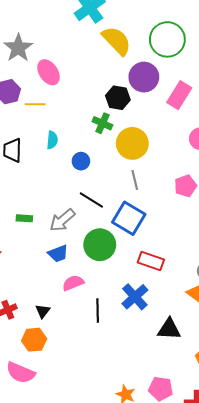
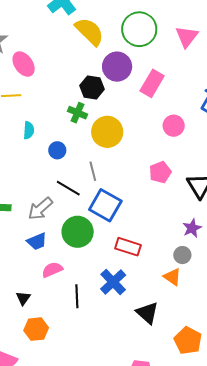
gray line: (135, 180) -> (93, 171), moved
black triangle: (169, 329) -> (147, 313), turned 40
orange hexagon: (34, 340) -> (36, 329), moved

